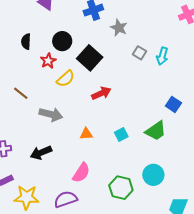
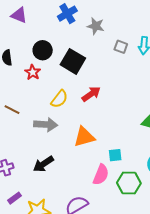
yellow semicircle: (66, 79) -> (59, 99), moved
orange triangle: (86, 134) -> (84, 137), size x1.6
cyan square: (121, 134) -> (115, 155), moved, turned 32
pink semicircle: (81, 173) -> (101, 175), moved

